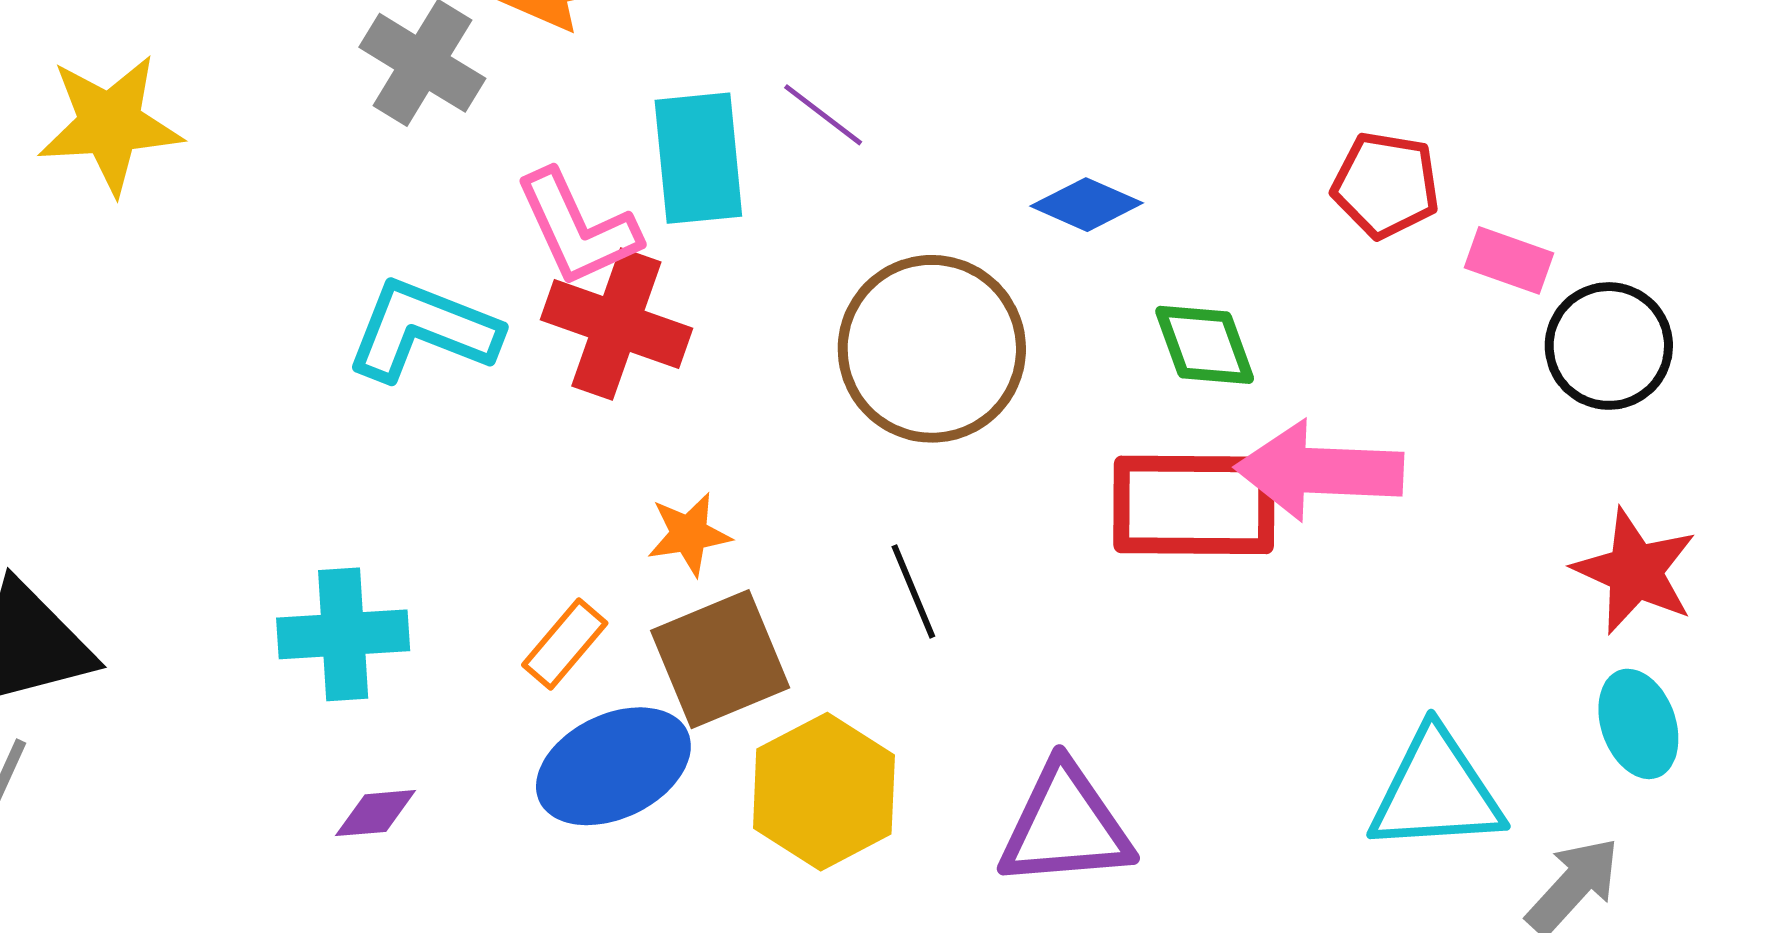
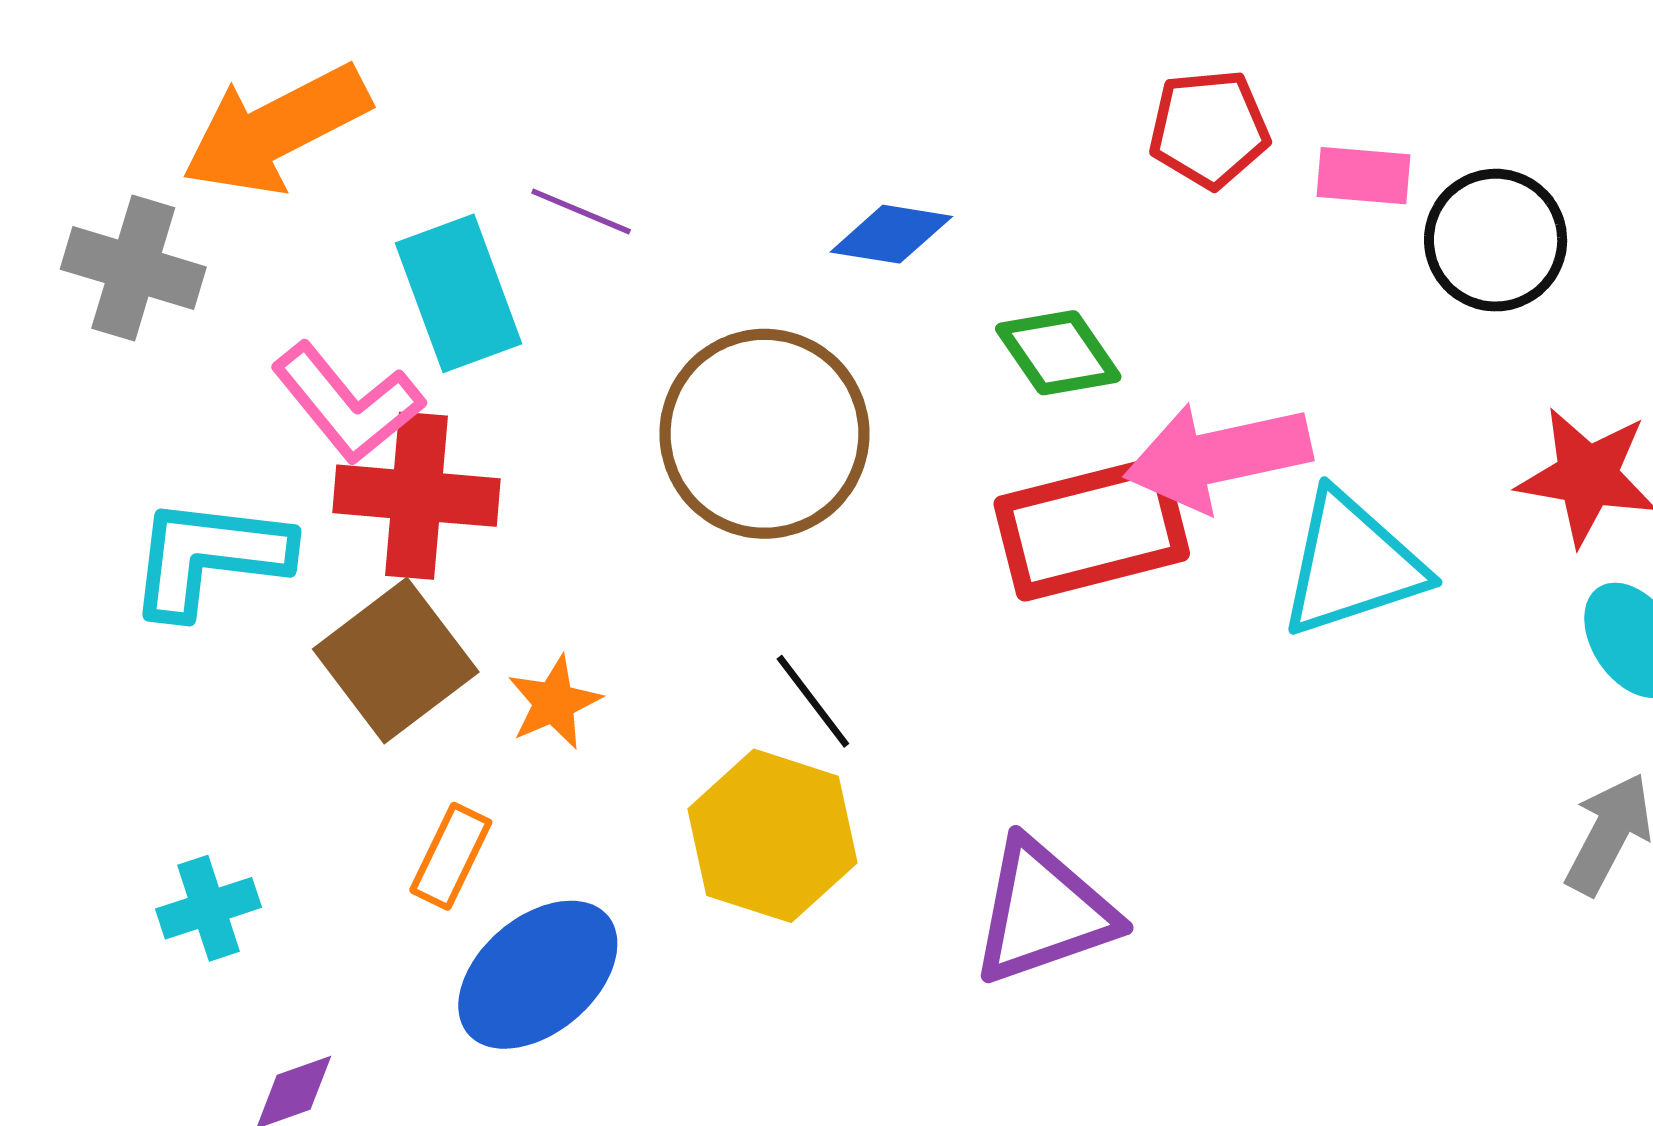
cyan cross: (343, 634) -> (209, 908), size x0.7
brown square: (720, 659) -> (396, 661), moved
cyan triangle: (1436, 791) -> (1352, 564), moved
yellow hexagon: (824, 792) -> (773, 836), moved

